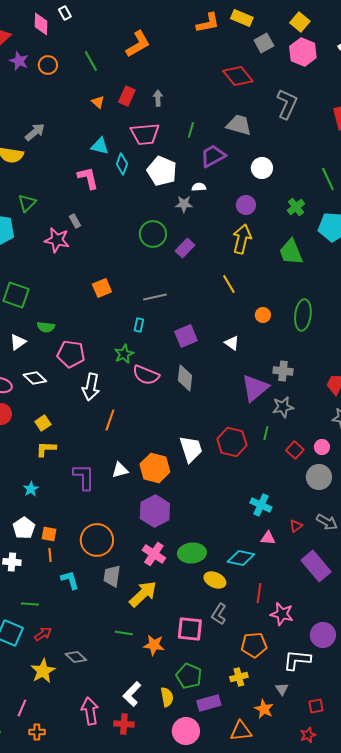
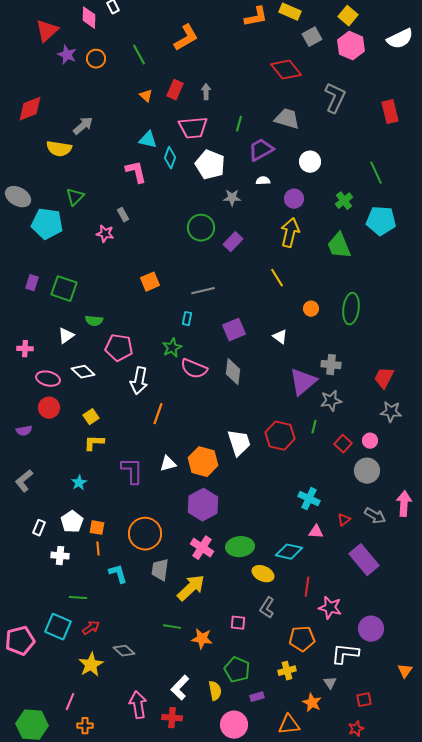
white semicircle: (199, 187) -> (263, 181), moved
pink star: (57, 240) -> (105, 234), size x0.7
pink square: (190, 629) -> (238, 623), size x0.6
purple rectangle: (209, 703) -> (257, 697), size x0.6

